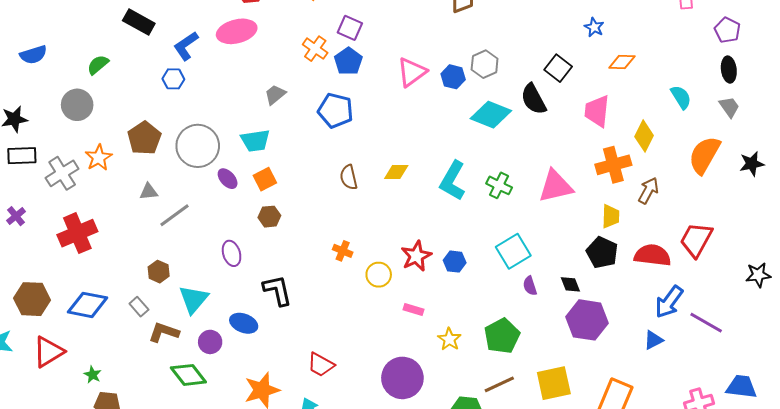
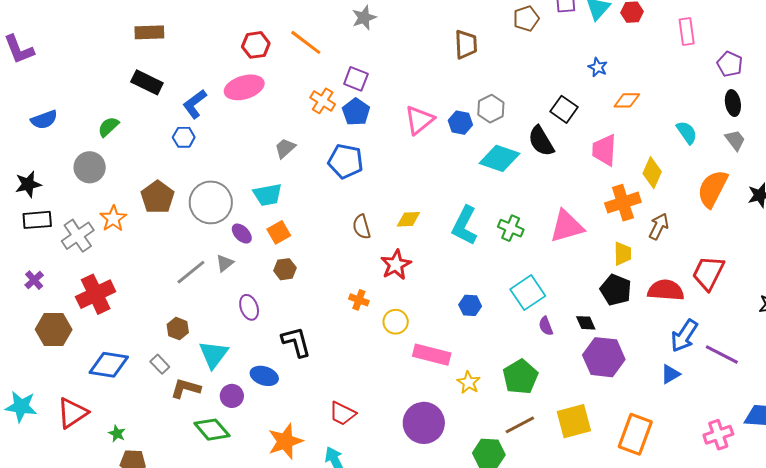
gray triangle: (149, 192) -> (225, 263), moved, turned -30
red star: (416, 256) -> (396, 265), moved
brown hexagon: (32, 299) -> (54, 329), moved
pink rectangle: (413, 309) -> (432, 355), size x1.8

